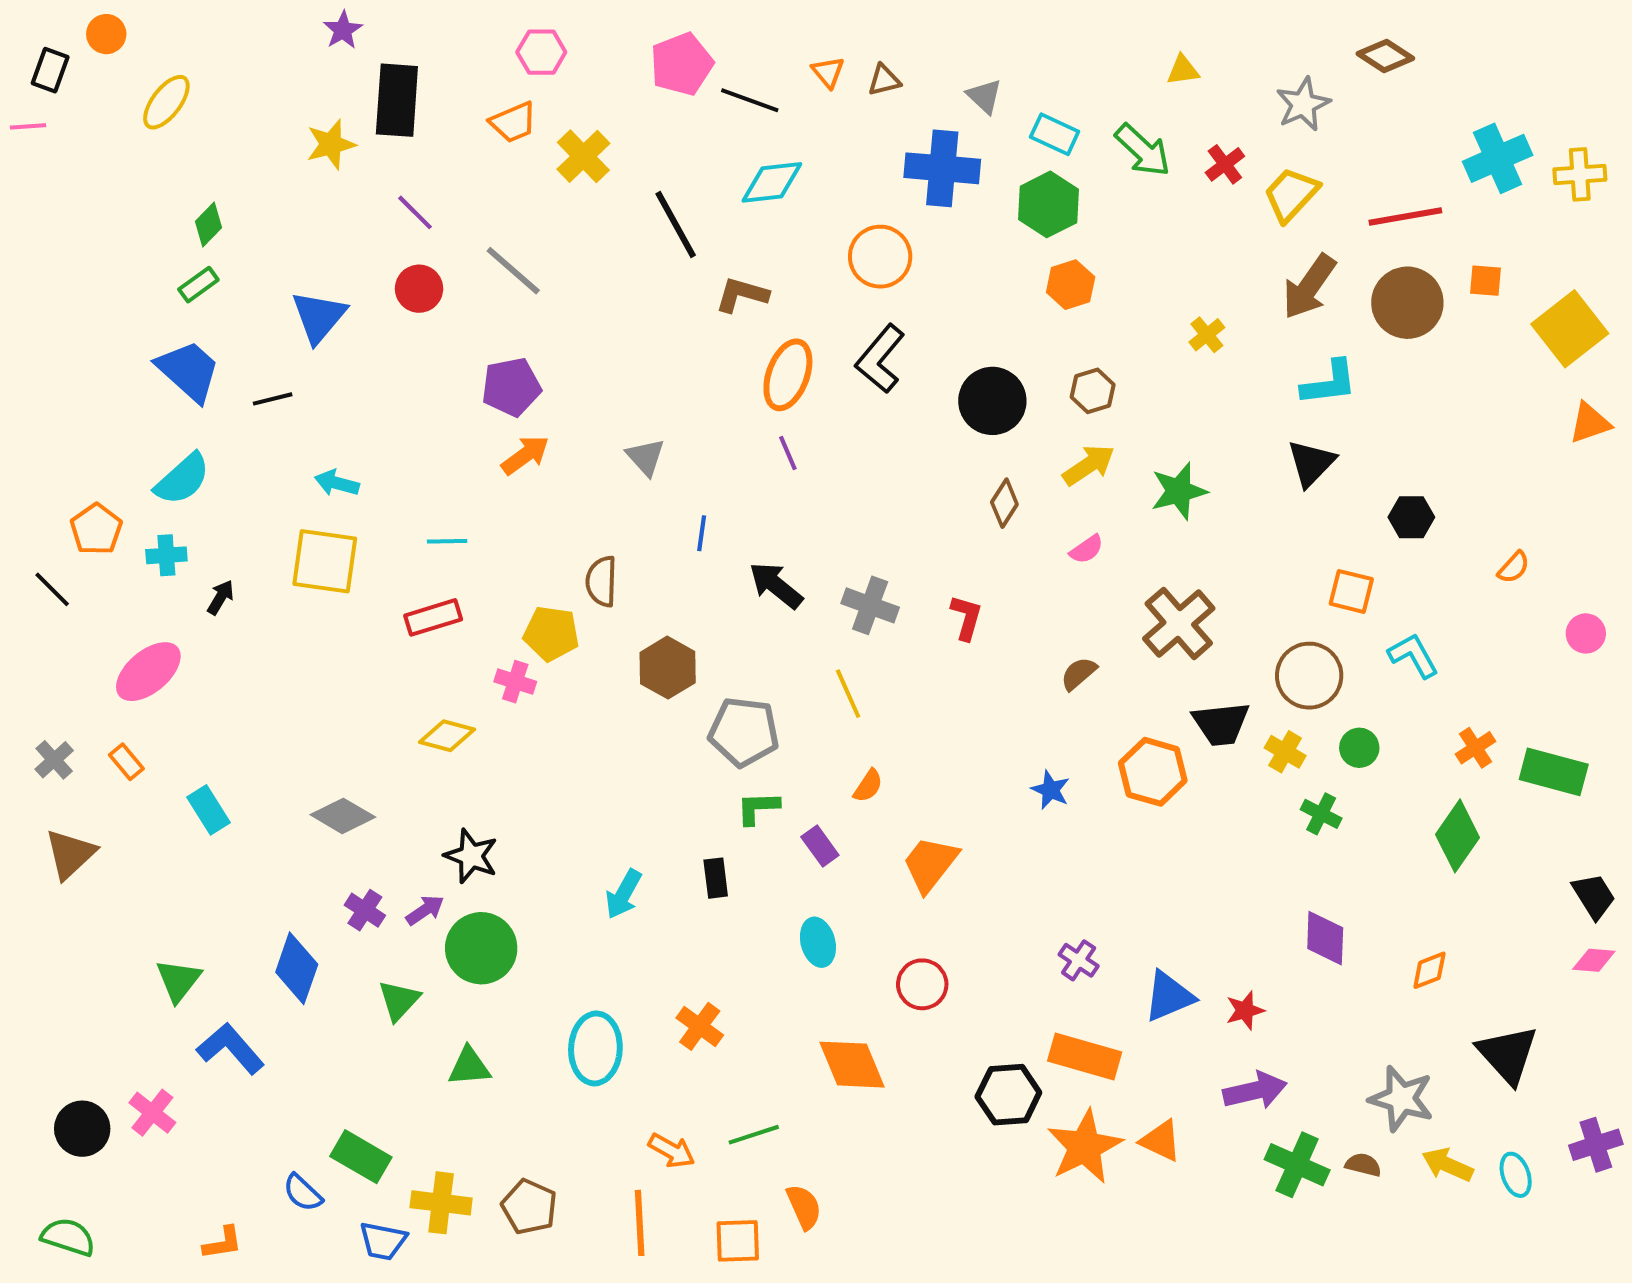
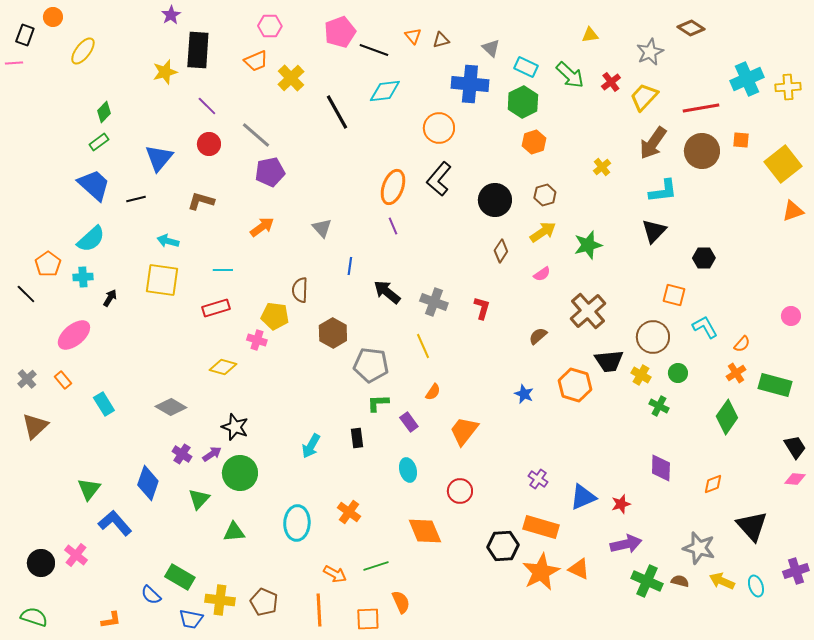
brown L-shape: (742, 295) -> (201, 201), moved
purple pentagon: (511, 387) -> (270, 172), moved
orange semicircle: (1514, 567) -> (742, 344), moved

